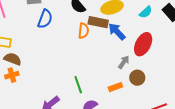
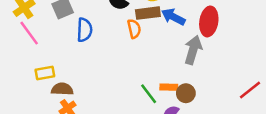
gray arrow: (124, 62) -> (193, 50), size x1.6
brown circle: (137, 78) -> (186, 93), moved
orange rectangle: (115, 87) -> (169, 87), moved, turned 40

